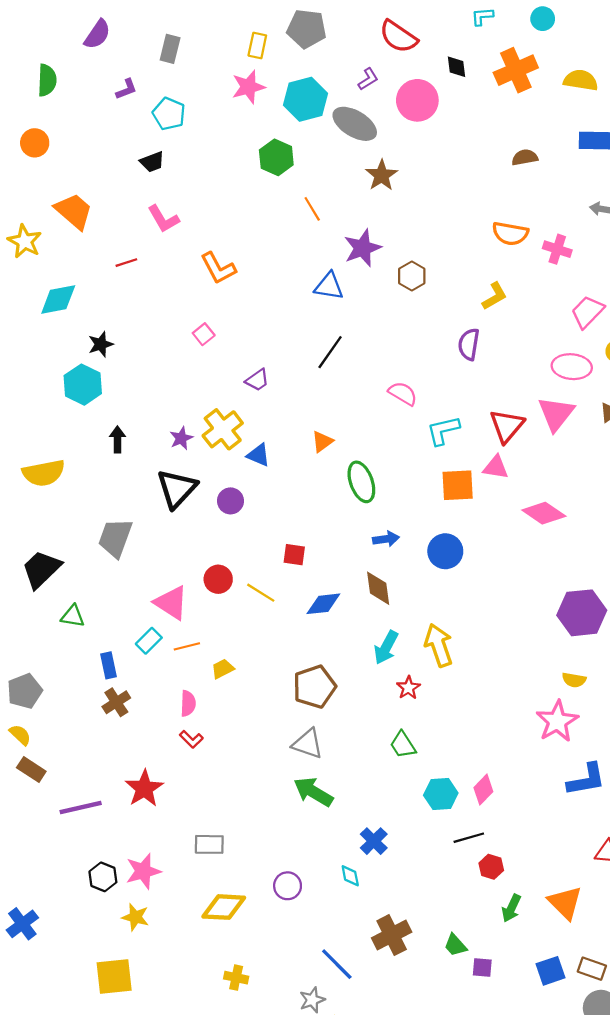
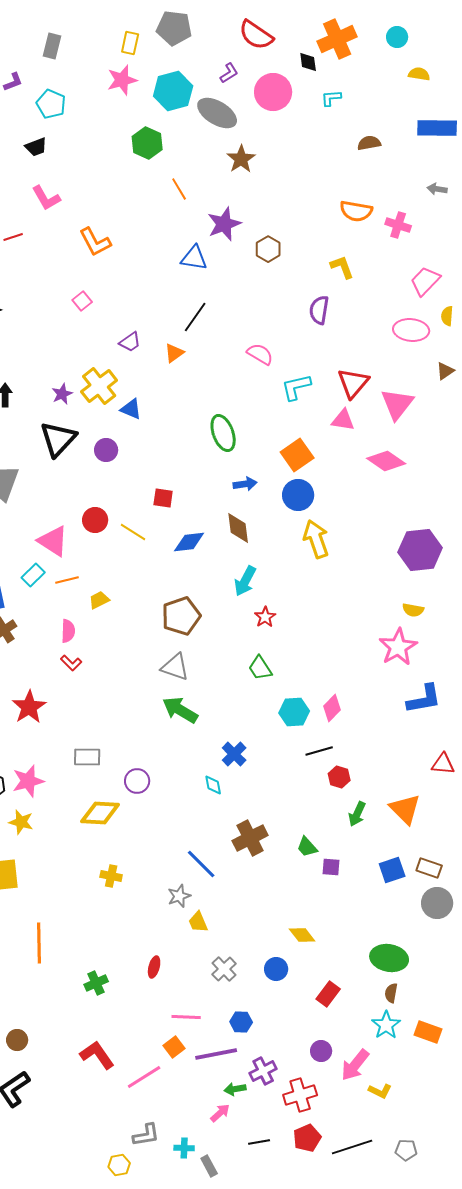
cyan L-shape: (482, 16) -> (331, 98), moved
cyan circle: (543, 19) -> (397, 37), moved
orange cross: (516, 70) -> (337, 39), moved
yellow semicircle: (581, 80) -> (419, 74), size x0.7
yellow L-shape: (495, 296) -> (342, 267), turned -80
pink triangle: (556, 414) -> (397, 404), moved
orange triangle: (322, 442) -> (174, 353), moved
orange square: (458, 485) -> (297, 455), moved, turned -32
yellow arrow: (439, 645) -> (316, 539), moved
purple circle: (288, 886) -> (137, 781), moved

